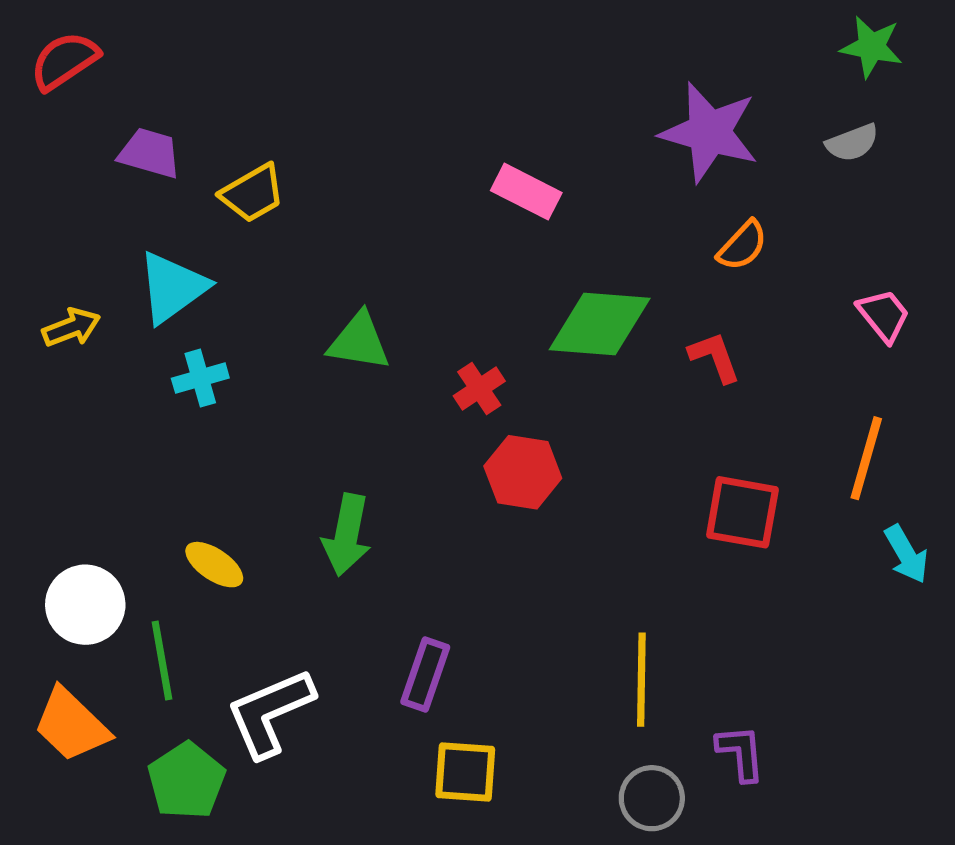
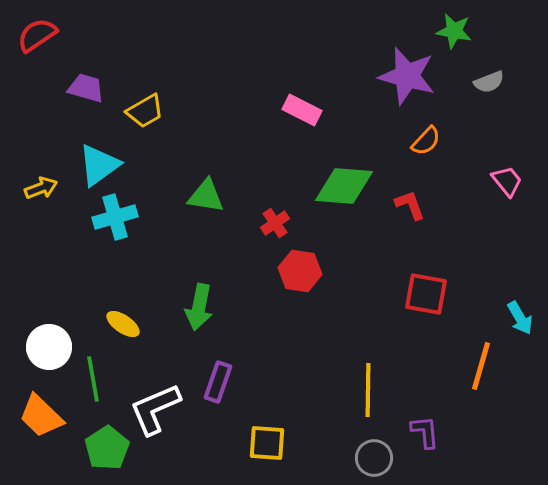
green star: (871, 47) -> (454, 31), moved
cyan cross: (200, 378) -> (115, 217), size x1.4
orange line: (866, 458) -> (481, 366), moved
purple rectangle: (425, 674) -> (218, 382), moved

